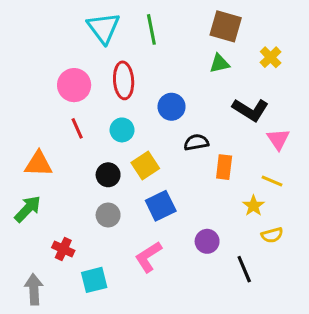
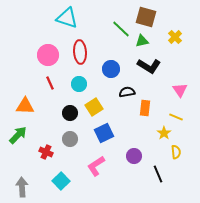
cyan triangle: (103, 28) -> (67, 18), turned -35
green line: (151, 29) -> (121, 29), moved, turned -36
black L-shape: (250, 110) -> (149, 66), moved
yellow semicircle: (272, 235) -> (176, 152), turned -80
red cross: (63, 249) -> (46, 152), moved
cyan square: (94, 280) -> (61, 181), turned -30

